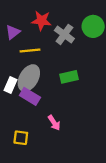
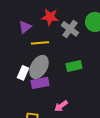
purple rectangle: (30, 96) -> (40, 83), turned -42
pink arrow: (54, 123) -> (61, 106), turned 88

